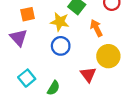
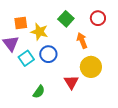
yellow star: (60, 22) -> (39, 32), moved
cyan square: (27, 78) -> (26, 58), moved

